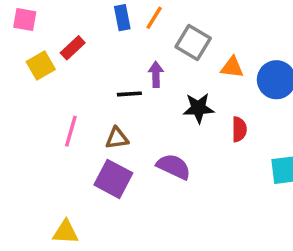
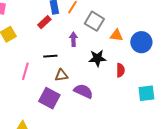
red rectangle: (73, 48) -> (44, 22), moved
black line: (129, 94) -> (50, 56), moved
brown triangle: (117, 138) -> (61, 75), moved

